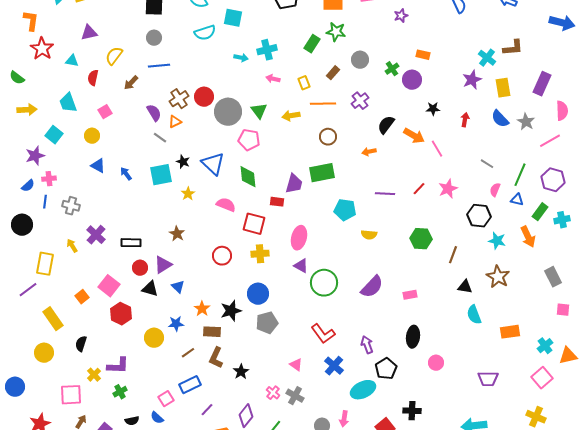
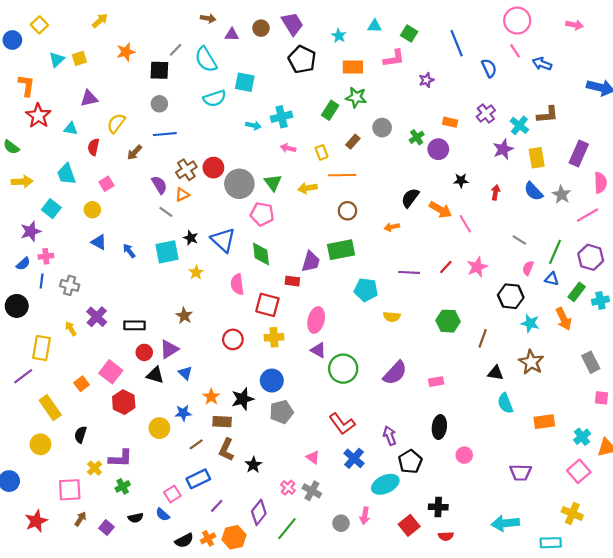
purple cross: (360, 101) -> (486, 114), moved
pink semicircle: (226, 205) -> (237, 284), turned -120

